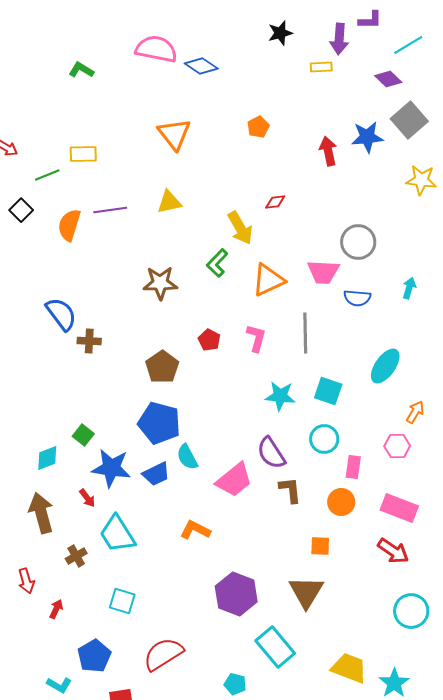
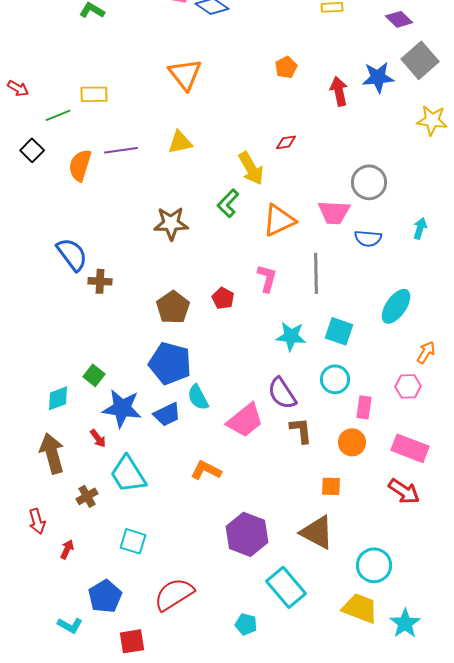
orange pentagon: (258, 127) -> (286, 67), moved
red pentagon: (209, 340) -> (223, 298), moved
brown triangle: (306, 592) -> (317, 532), turned -33
cyan circle: (411, 611) -> (374, 565), moved

